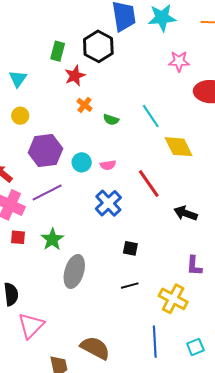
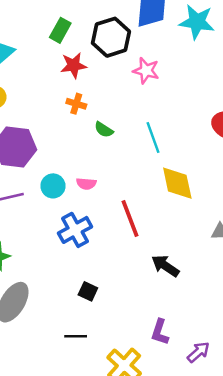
pink star: (179, 61) -> (146, 71), moved
orange cross: (85, 105) -> (76, 104), turned -35
cyan circle: (82, 162) -> (53, 186), moved

